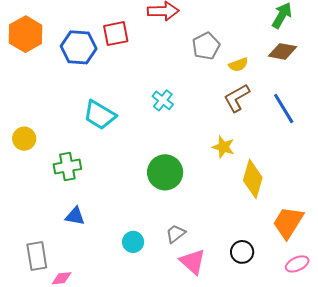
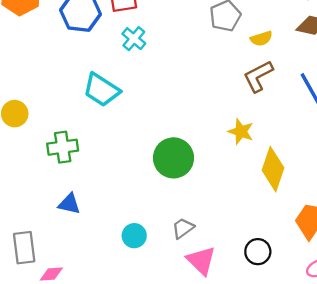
cyan cross: (163, 100) -> (134, 39), moved

